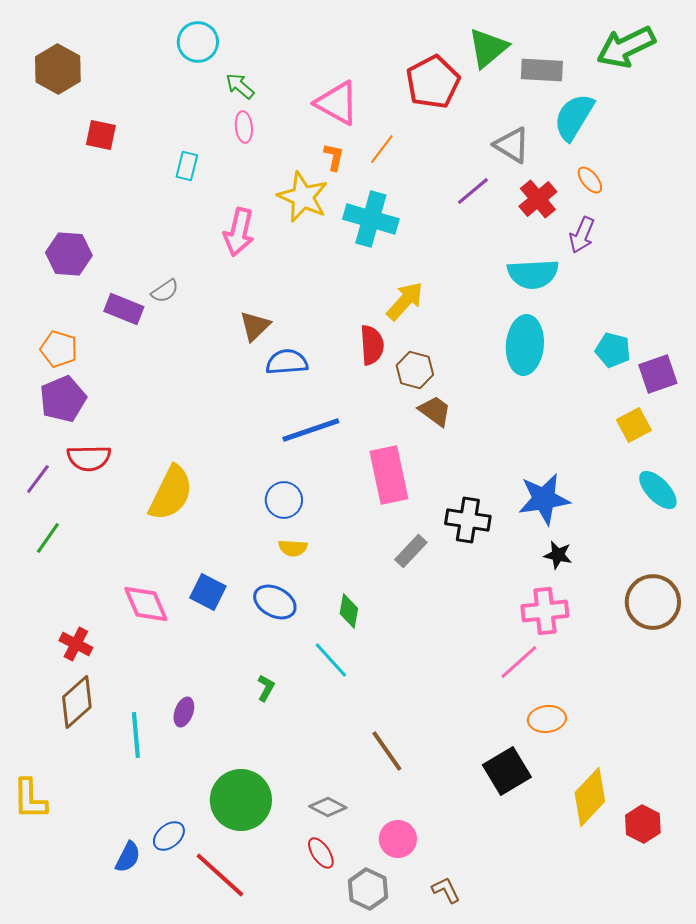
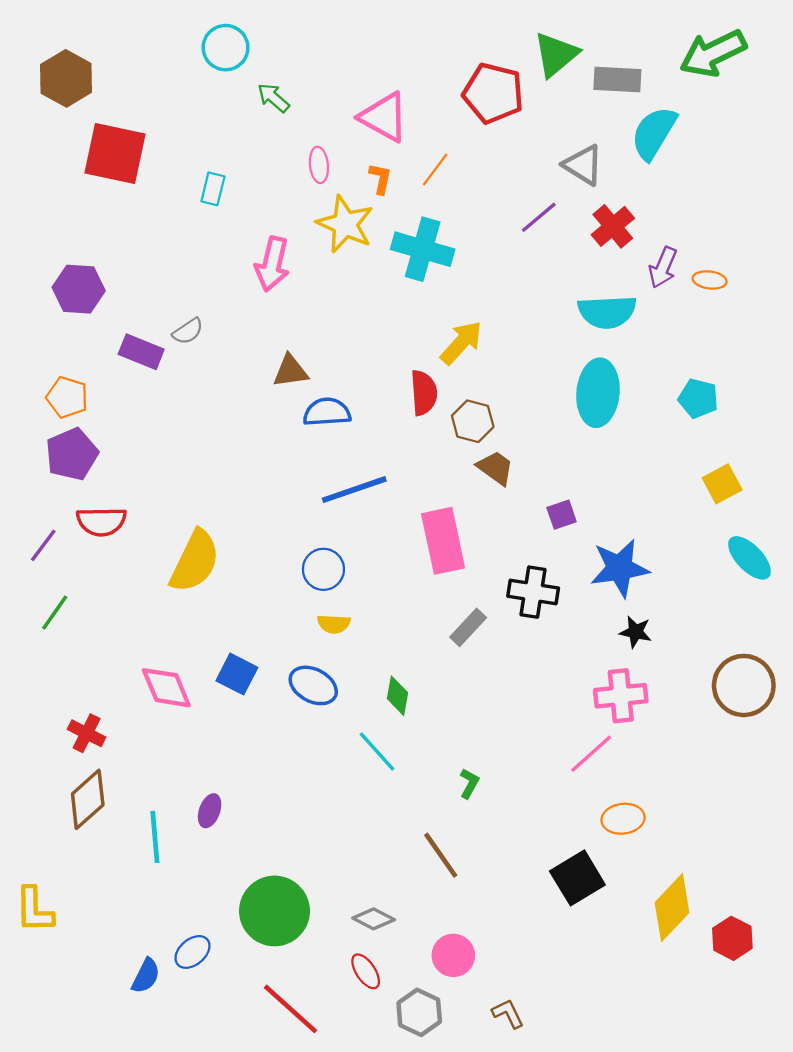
red pentagon: (433, 82) -> (493, 93), turned -30
pink ellipse: (244, 127) -> (319, 165), moved
red square: (101, 135) -> (115, 154), size x1.8
orange ellipse: (590, 180) -> (710, 280), moved, turned -44
brown triangle: (255, 326) -> (290, 371), turned 36
purple square: (658, 374) -> (562, 515), moved, size x0.7
green L-shape: (266, 688) -> (469, 783), moved
red line: (220, 875) -> (290, 1009), moved

